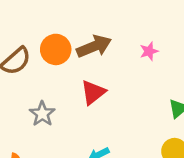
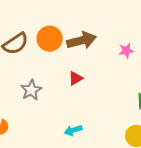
red triangle: (93, 92) -> (76, 78), size x0.7

